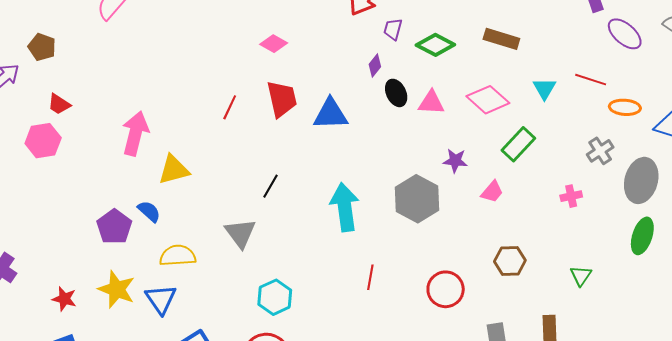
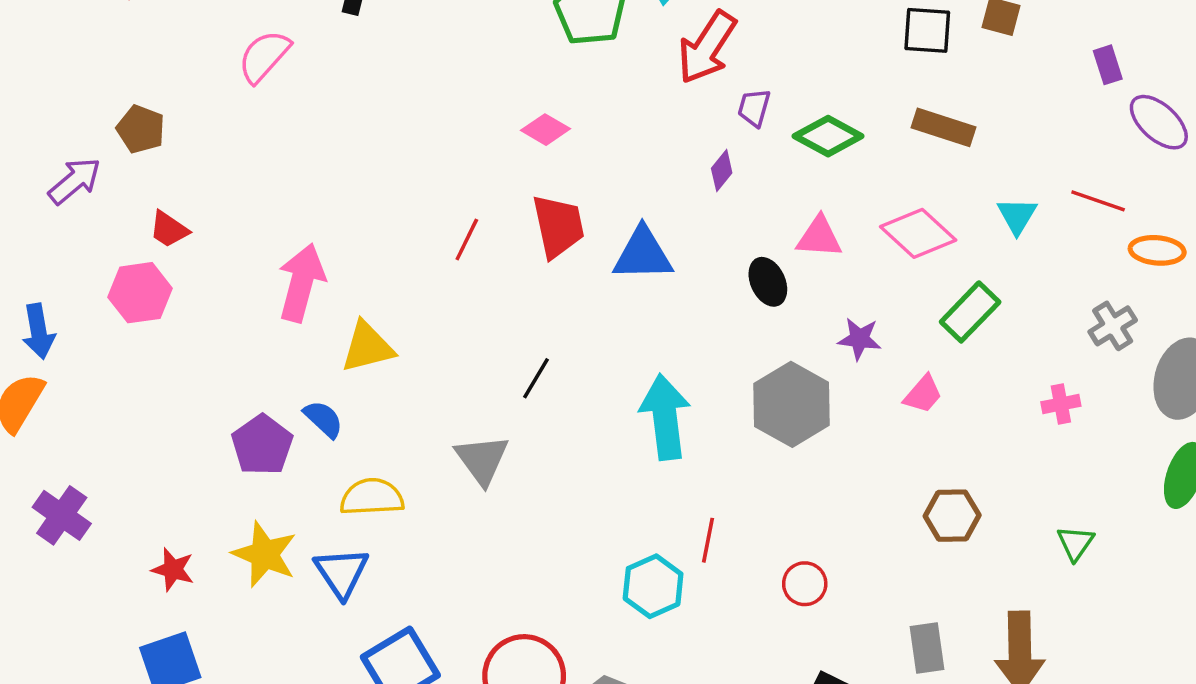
black ellipse: (396, 93) -> (768, 282), moved
red circle: (446, 289) -> (805, 584), moved, size x0.7
cyan hexagon: (275, 297) -> (653, 586), moved

